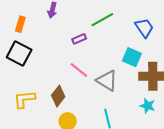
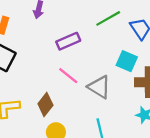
green line: (102, 20) -> (108, 18), moved
purple rectangle: (79, 39) -> (68, 41), size x1.5

